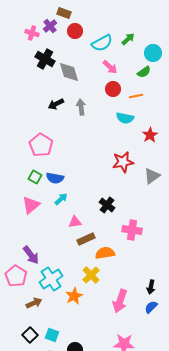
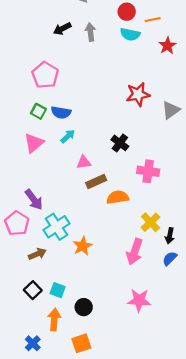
cyan semicircle: (125, 118) -> (130, 34), moved
red star: (150, 135) -> (167, 46), moved
yellow cross: (91, 275) -> (150, 222), moved

